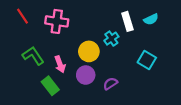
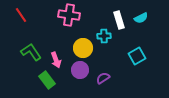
pink cross: (57, 21) -> (69, 15), moved
cyan cross: (111, 39) -> (104, 36), turned 32
cyan square: (147, 60) -> (137, 56), turned 30

